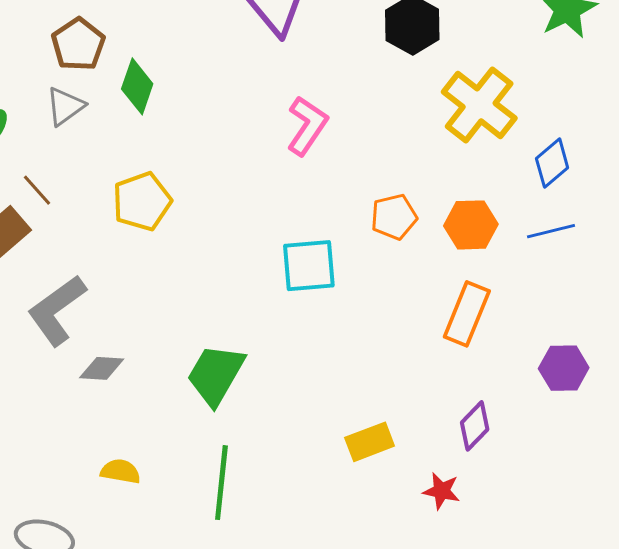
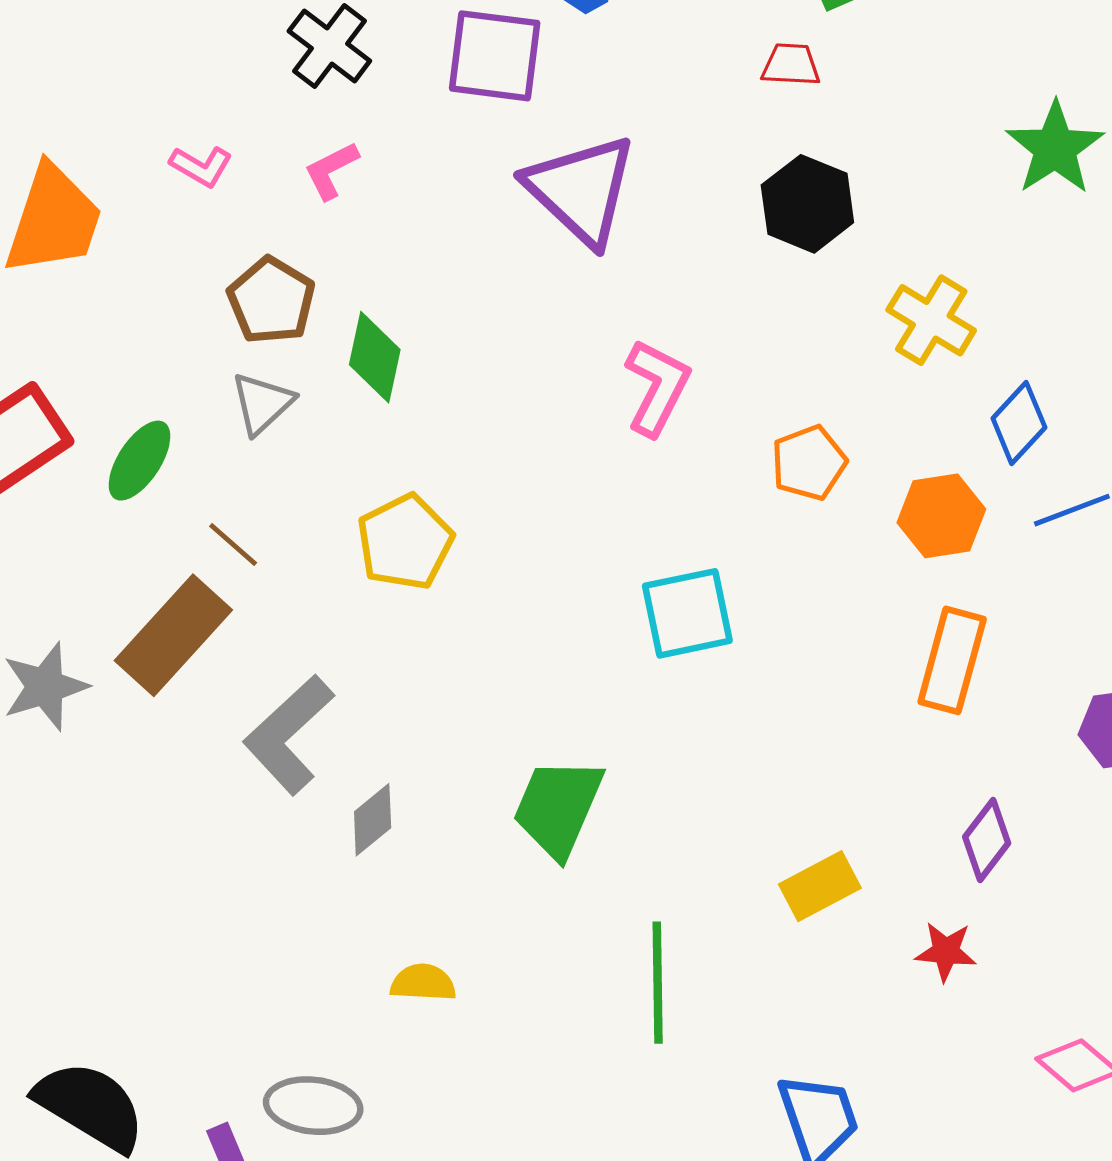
yellow cross: (479, 105) -> (931, 320), size x0.7
blue diamond: (552, 163) -> (1019, 423), moved
orange pentagon: (394, 217) -> (809, 463), moved
gray diamond: (102, 368) -> (373, 820), turned -36
green line: (221, 483) -> (658, 983), moved

